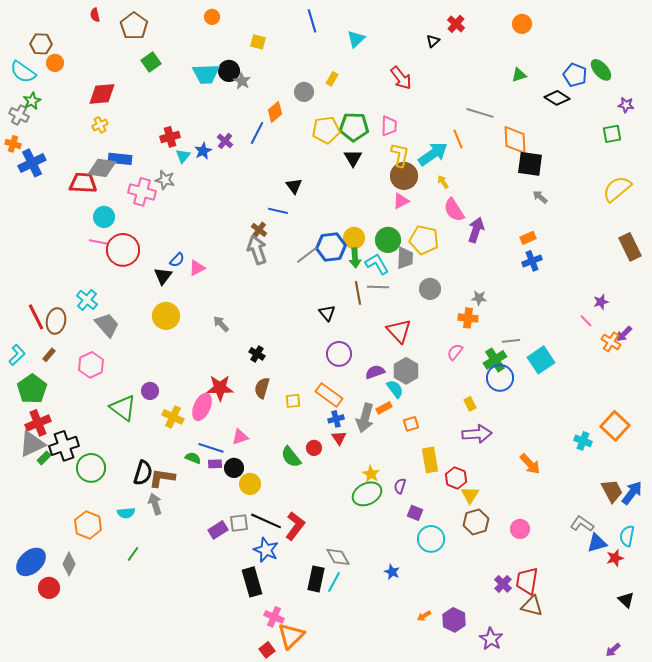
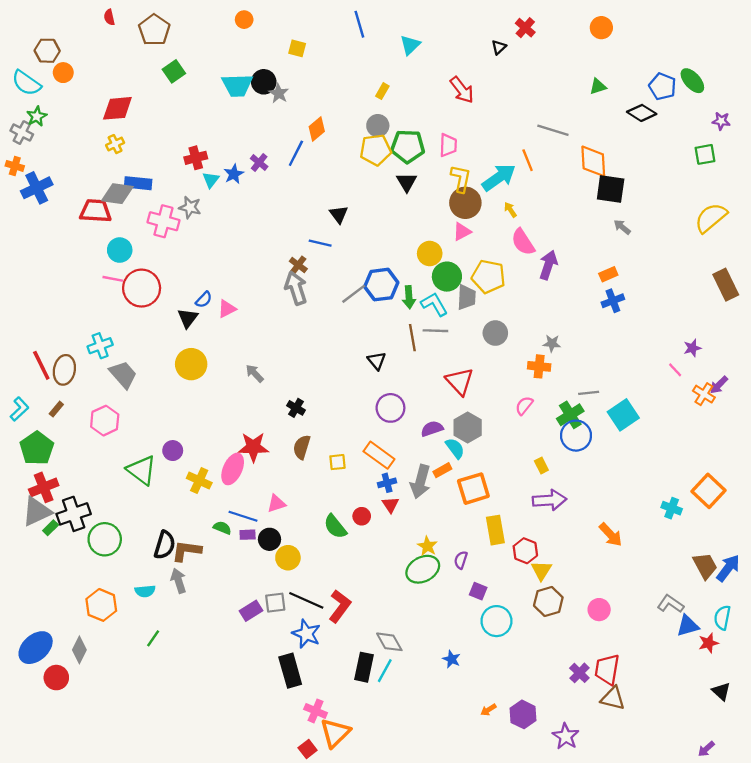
gray circle: (304, 92) -> (378, 126), moved
yellow circle: (354, 238) -> (430, 254), moved
cyan cross: (87, 300) -> (100, 346), turned 30
orange square: (411, 424) -> (473, 489), size x1.8

